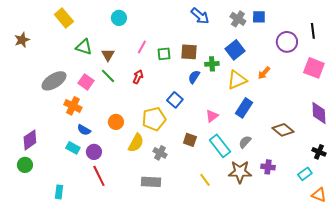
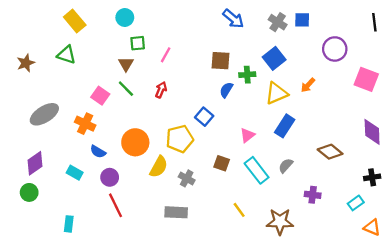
cyan circle: (119, 18) -> (125, 17), moved
black line: (313, 31) -> (374, 22), moved
brown star: (22, 40) -> (26, 63), moved
green triangle: (84, 47) -> (66, 55), moved
green square: (164, 54) -> (138, 43), moved
gray ellipse: (54, 81) -> (44, 114), moved
orange circle: (116, 122) -> (135, 142), size x1.5
cyan rectangle: (73, 148) -> (75, 173), moved
black cross: (319, 152) -> (372, 177), turned -32
brown star: (240, 172) -> (280, 222), moved

